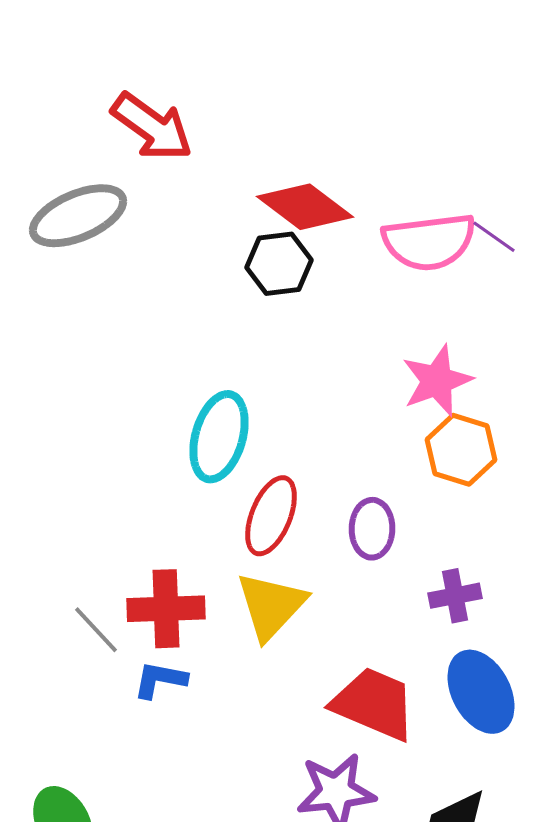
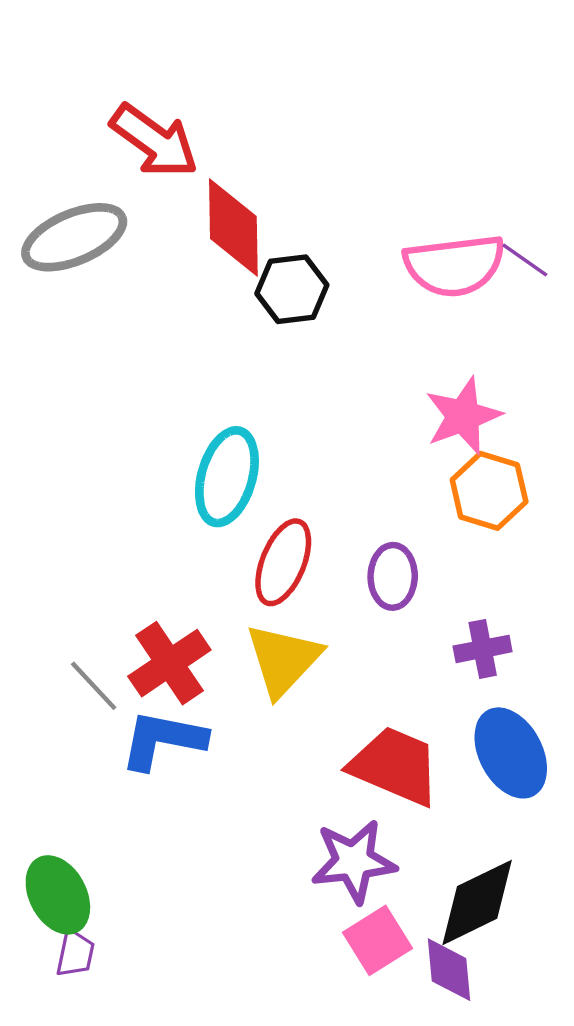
red diamond: (305, 207) -> (233, 228), moved, turned 52
red cross: (166, 609) -> (169, 663), turned -32
blue L-shape: (160, 680) -> (163, 740), size x1.5

